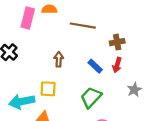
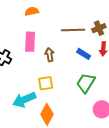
pink rectangle: (28, 18) -> (30, 42), moved
brown line: (83, 26) -> (73, 30), moved

